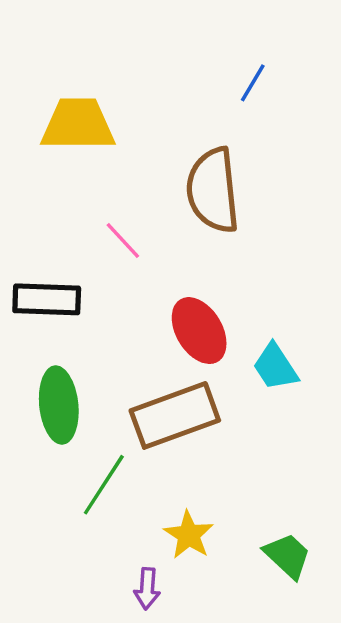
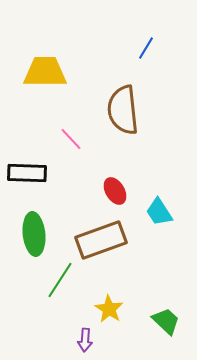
red ellipse: (199, 331) -> (115, 191), size x0.7

